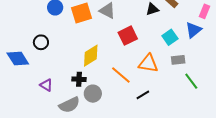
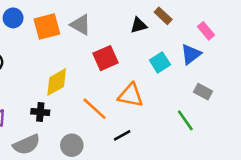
pink rectangle: (205, 11) -> (206, 31), turned -64
gray rectangle: (178, 60) -> (203, 92), moved, turned 32
gray circle: (93, 94) -> (72, 145), moved

